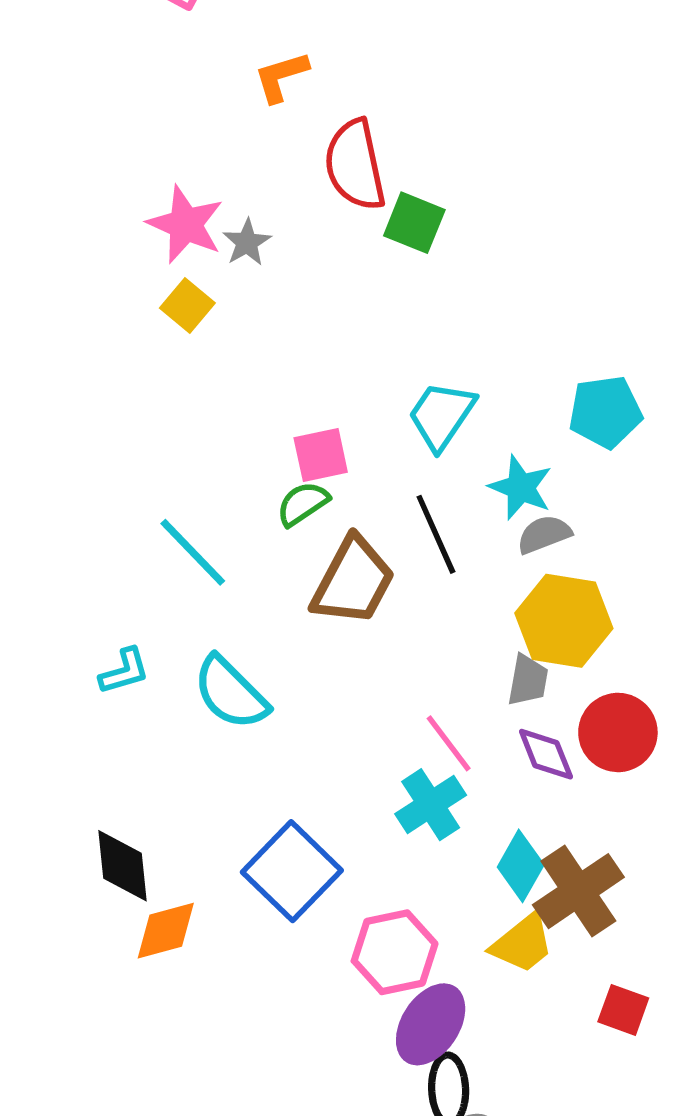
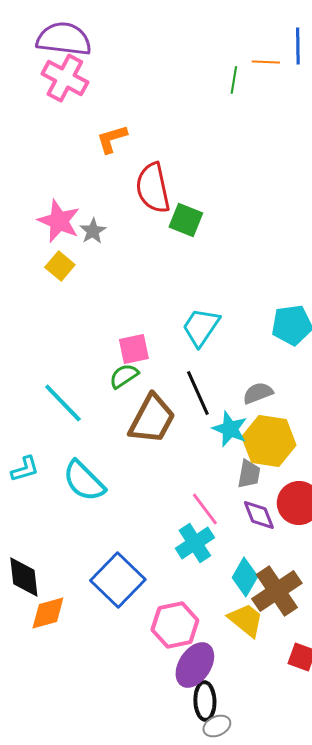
cyan star: (521, 487) -> (230, 429), moved
yellow trapezoid: (522, 943) -> (246, 620), turned -102

